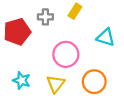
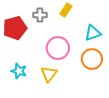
cyan triangle: (106, 37) -> (93, 33), turned -36
orange circle: (94, 82) -> (92, 59), moved

